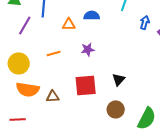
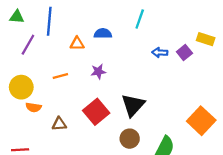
blue arrow: (145, 22) -> (160, 53), moved, turned -104
black triangle: (119, 79) -> (133, 105), size x1.6
red square: (86, 85) -> (96, 112), turned -35
orange semicircle: (28, 89) -> (34, 107), moved, size x0.6

